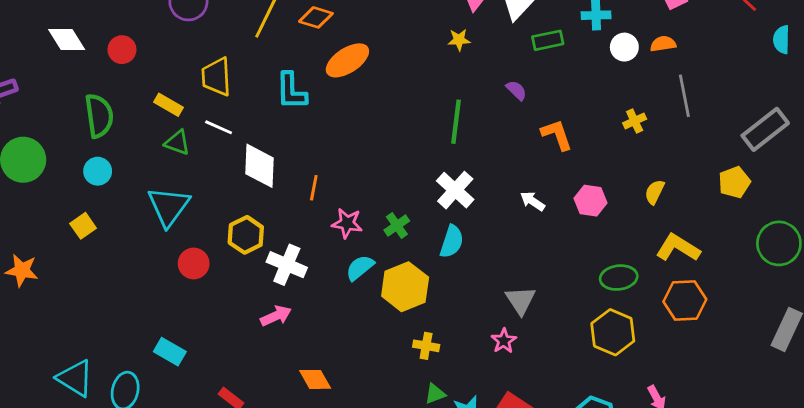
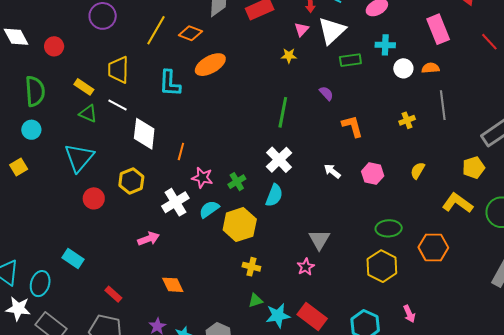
yellow L-shape: (678, 248) -> (458, 203), moved
white cross: (287, 265) -> (175, 202), moved, turned 32

